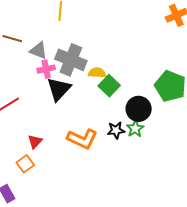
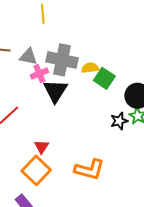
orange L-shape: (82, 139) -> (89, 170), moved
orange square: (25, 164) -> (36, 170), size x1.6

